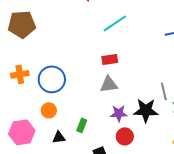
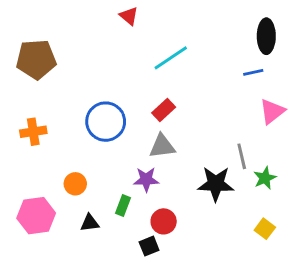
red rectangle: (110, 59) -> (164, 110), turned -35
blue circle: (52, 79) -> (106, 122), moved
purple star: (119, 113) -> (146, 179), moved
red circle: (125, 136) -> (164, 221), moved

